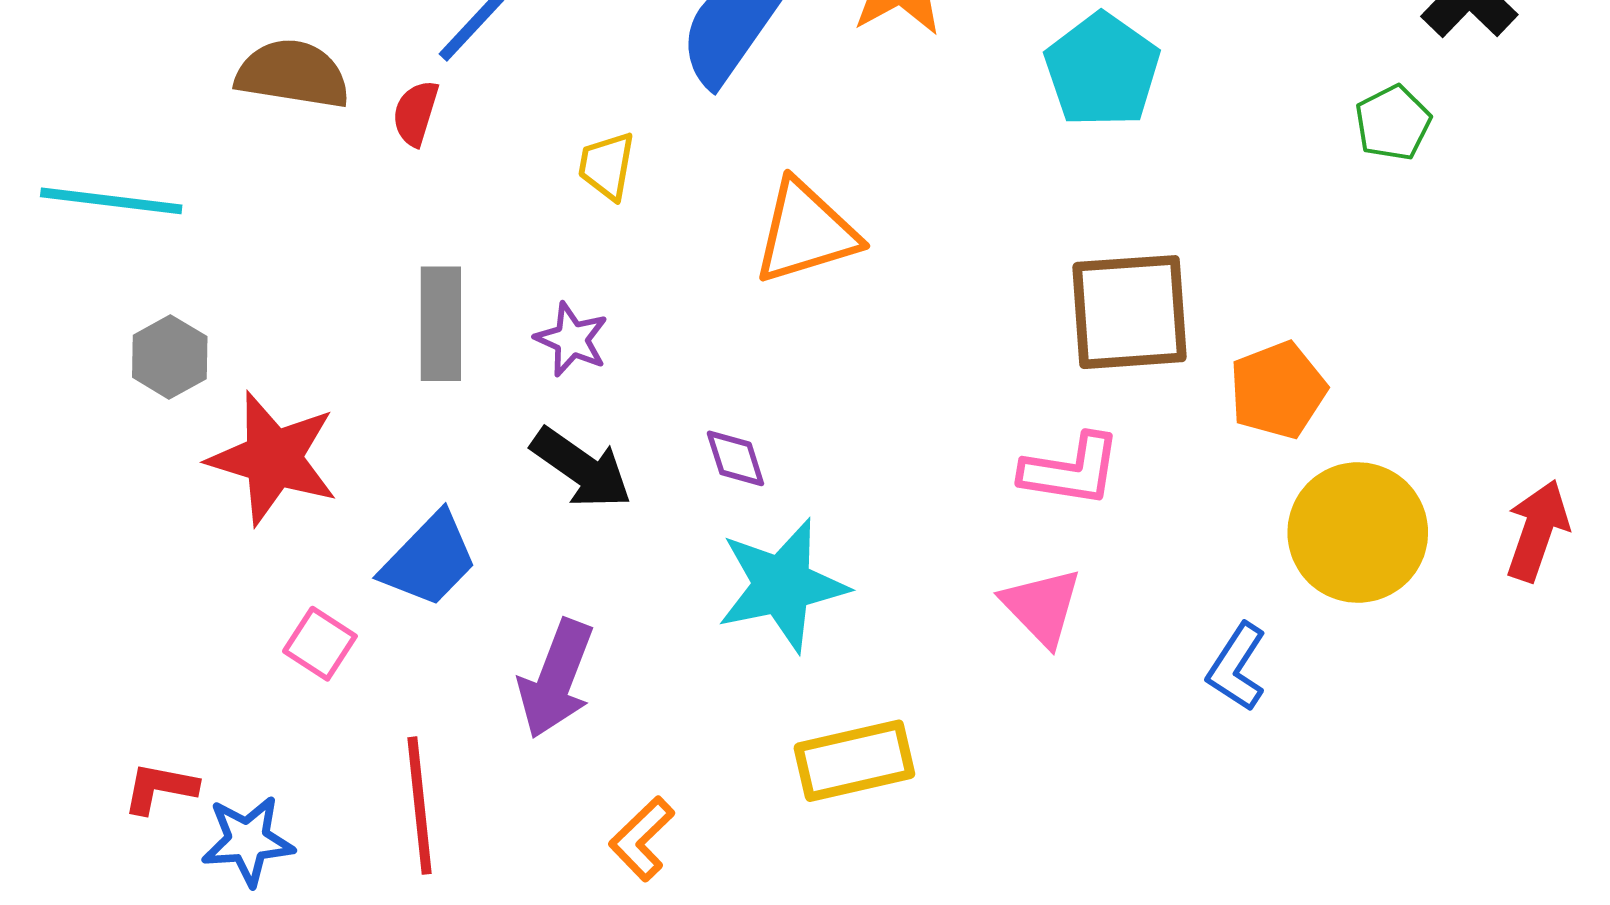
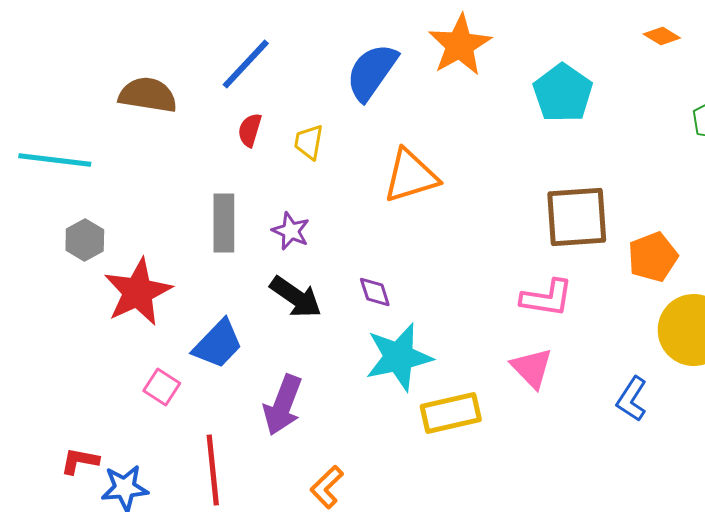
red semicircle: (416, 113) -> (250, 130), moved
red star: (273, 458) -> (138, 292), turned 30
yellow rectangle: (854, 761) -> (451, 413), moved

